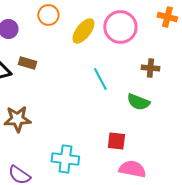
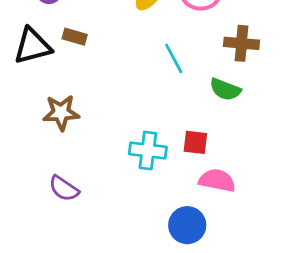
brown cross: (150, 68) -> (241, 43), size x1.4
cyan cross: (65, 159) -> (148, 151), moved

